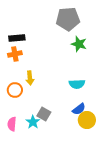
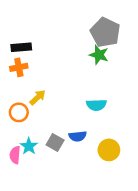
gray pentagon: (68, 19) -> (105, 32), moved, turned 30
yellow arrow: (30, 78) -> (38, 97), turned -128
blue semicircle: (79, 109) -> (78, 136), moved, turned 32
cyan star: (33, 122) -> (29, 146), moved

